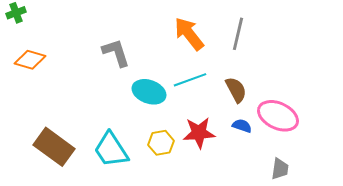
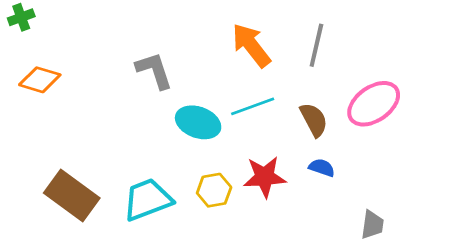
pink ellipse: (278, 116) -> (374, 104), moved, turned -60
cyan trapezoid: (111, 150) -> (148, 200), turned 102

